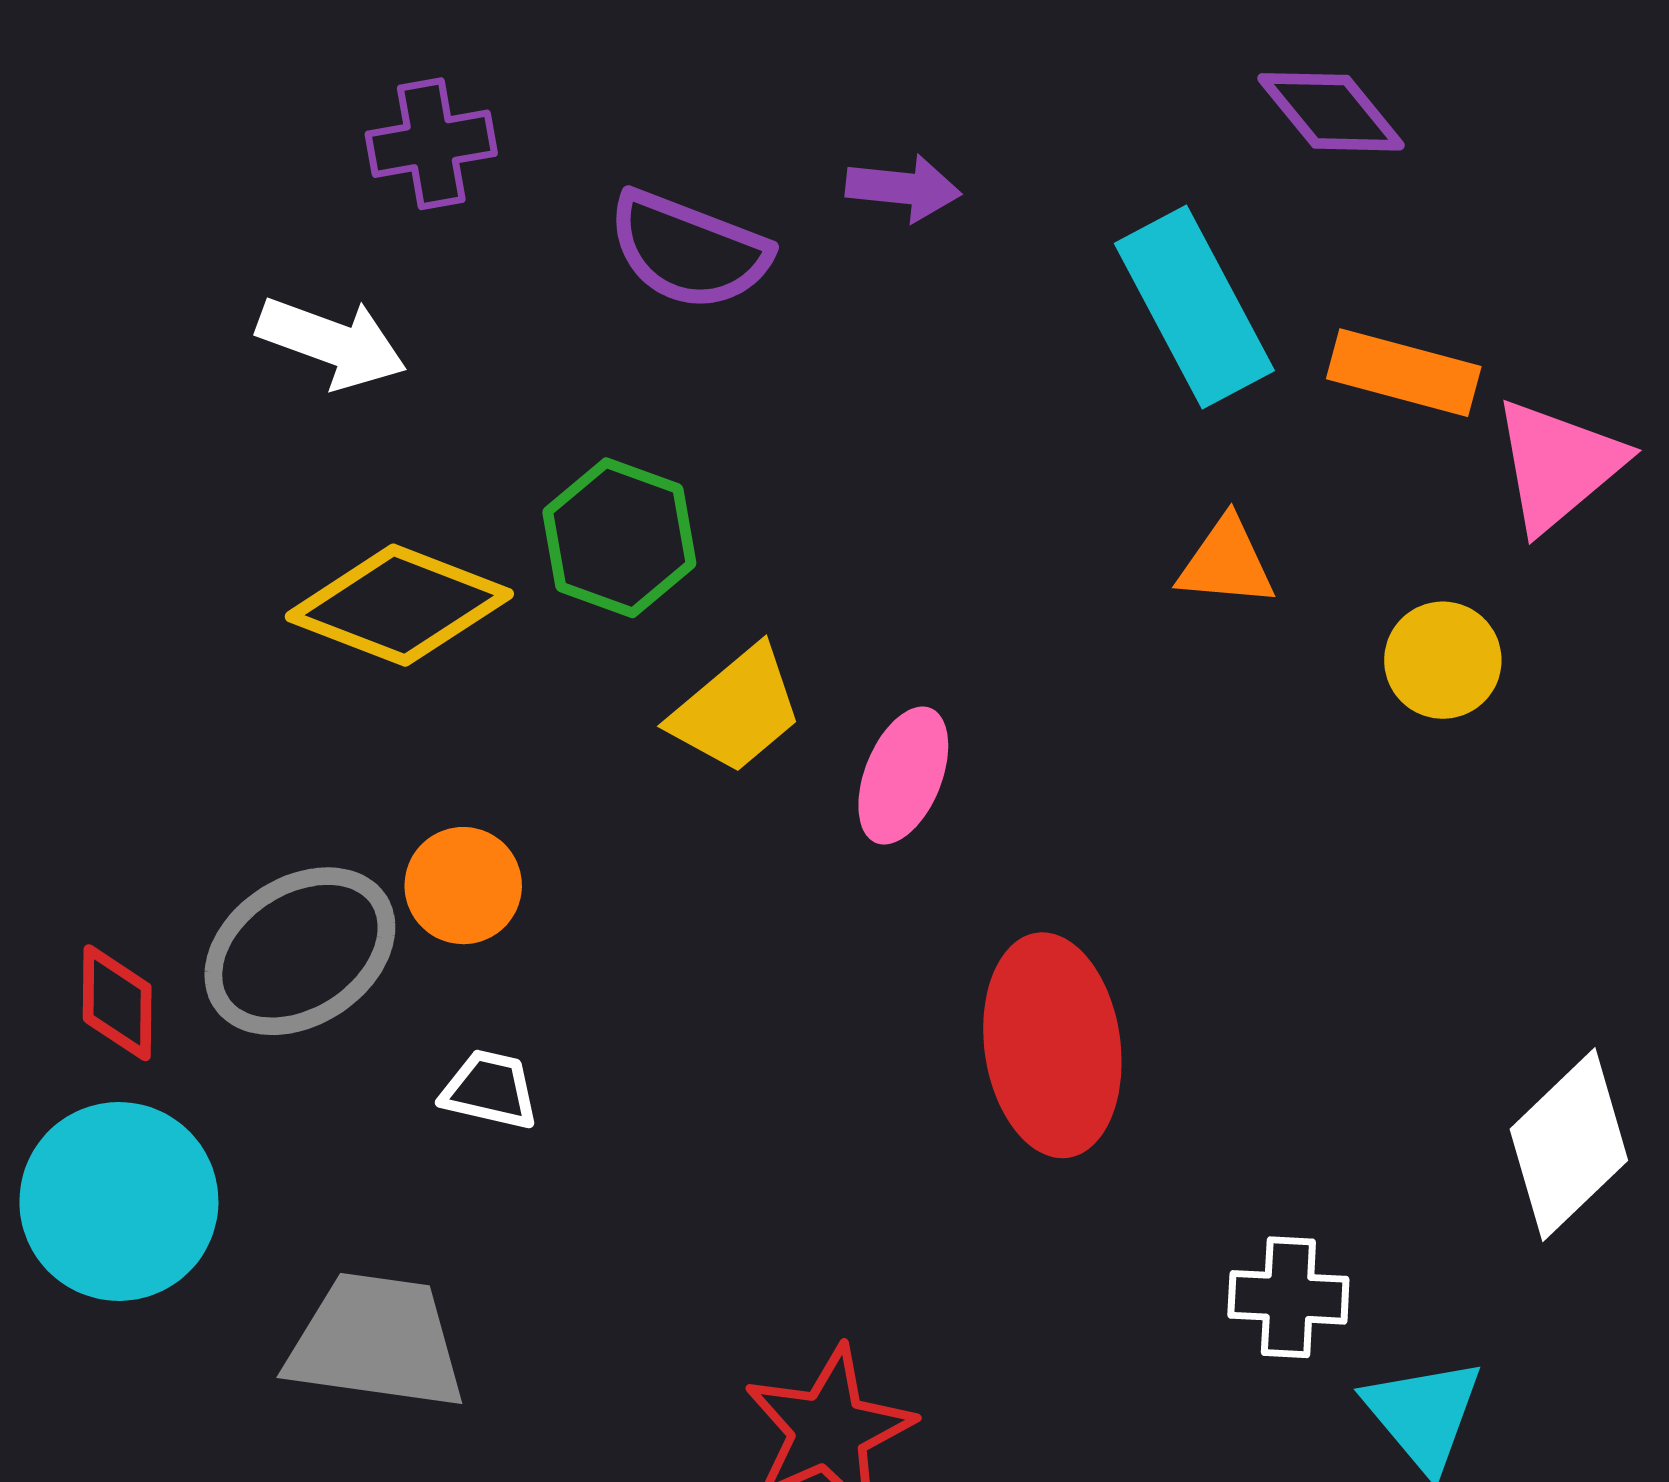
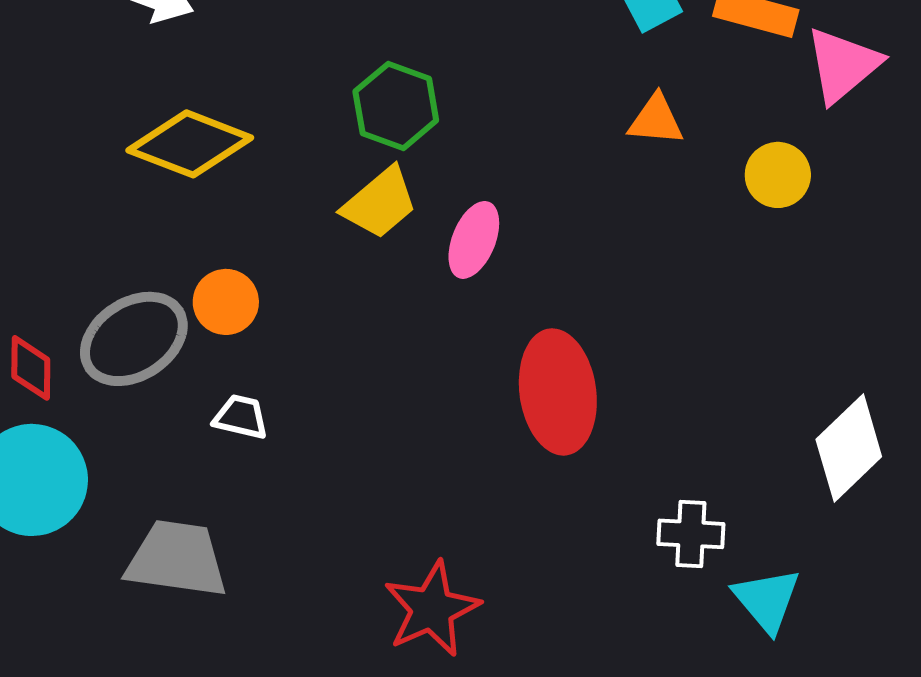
green hexagon: (619, 538) -> (396, 106), moved

